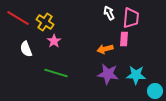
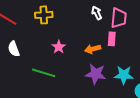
yellow cross: (45, 22) -> (44, 15), moved, turned -36
pink star: (54, 41) -> (59, 47), moved

